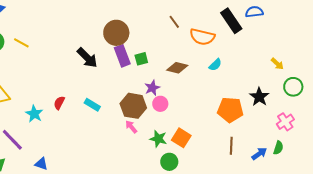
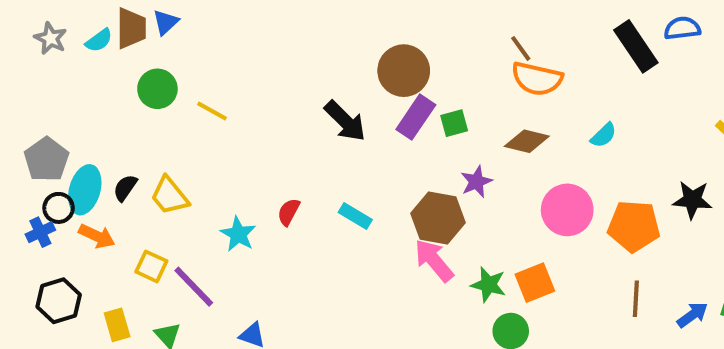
orange semicircle: (202, 37) -> (537, 79), moved
yellow line: (21, 43) -> (212, 111), moved
purple rectangle: (122, 56) -> (416, 117), turned 55
black star: (259, 97) -> (692, 200), turned -30
pink circle: (160, 104) -> (567, 210), moved, size x1.6
pink arrow: (131, 127) -> (434, 260), size x1.6
orange square: (181, 138) -> (535, 283), turned 36

